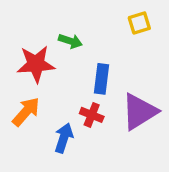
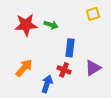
red star: (36, 64) -> (26, 25), moved
purple triangle: (139, 112) -> (93, 68), size x0.7

